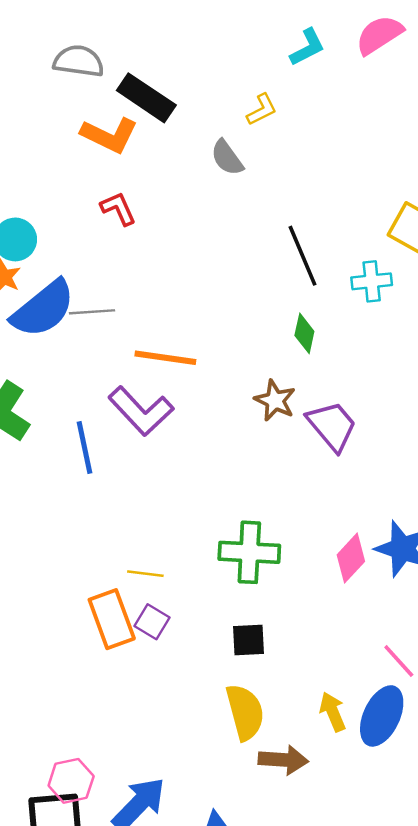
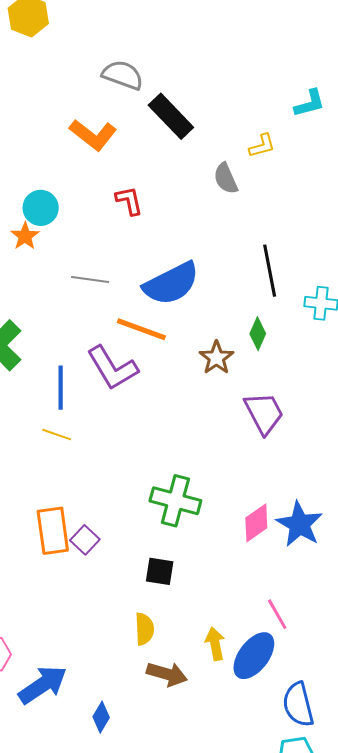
orange L-shape: (109, 135) -> (93, 135), moved
blue semicircle: (43, 309) -> (171, 284), moved
brown star: (275, 400) -> (216, 358), moved
yellow line: (145, 574) -> (57, 435), moved
yellow semicircle: (245, 712) -> (144, 629), size x0.7

